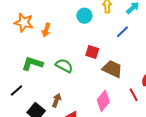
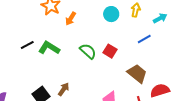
green semicircle: (64, 66) -> (88, 51), moved
brown trapezoid: (112, 69) -> (137, 73), moved
black line: (16, 91) -> (27, 45), moved

